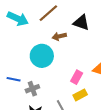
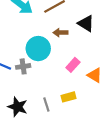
pink rectangle: (77, 77) -> (73, 65), moved
gray cross: (32, 89) -> (23, 66), moved

